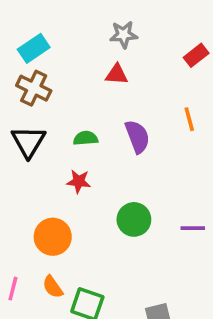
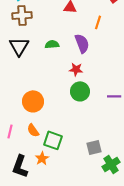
brown cross: (34, 88) -> (22, 15), turned -30
orange line: (189, 119) -> (98, 22), moved, turned 32
red star: (79, 181) -> (76, 69), moved

